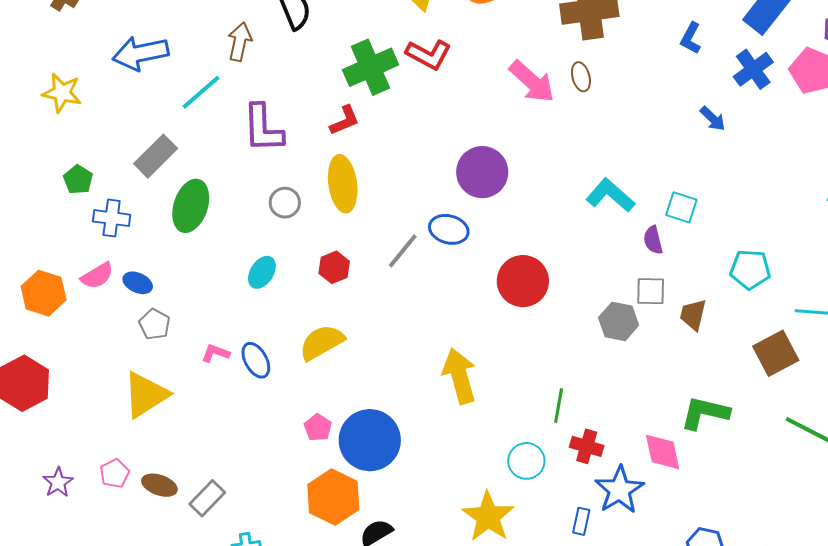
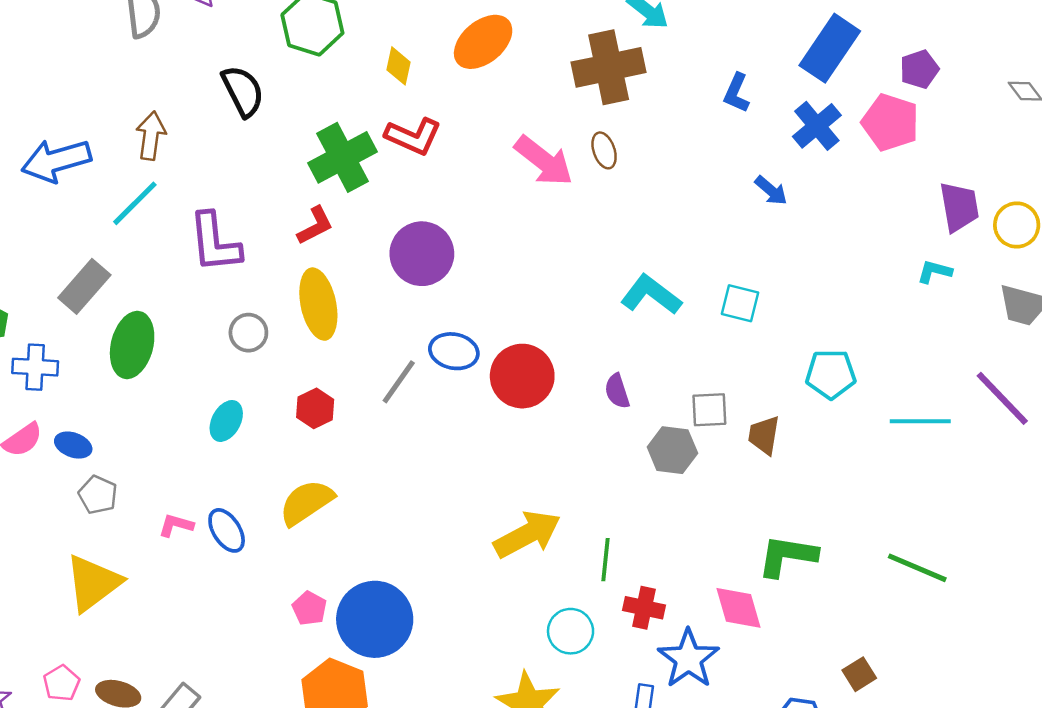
brown arrow: (240, 42) -> (151, 136), moved
purple circle: (482, 172) -> (422, 254), moved
purple semicircle: (653, 240) -> (617, 391), moved
red circle: (523, 281) -> (522, 376), moved
brown square: (776, 353) -> (859, 674), moved, size x0.6
yellow arrow: (460, 376) -> (527, 534), moved, turned 82

